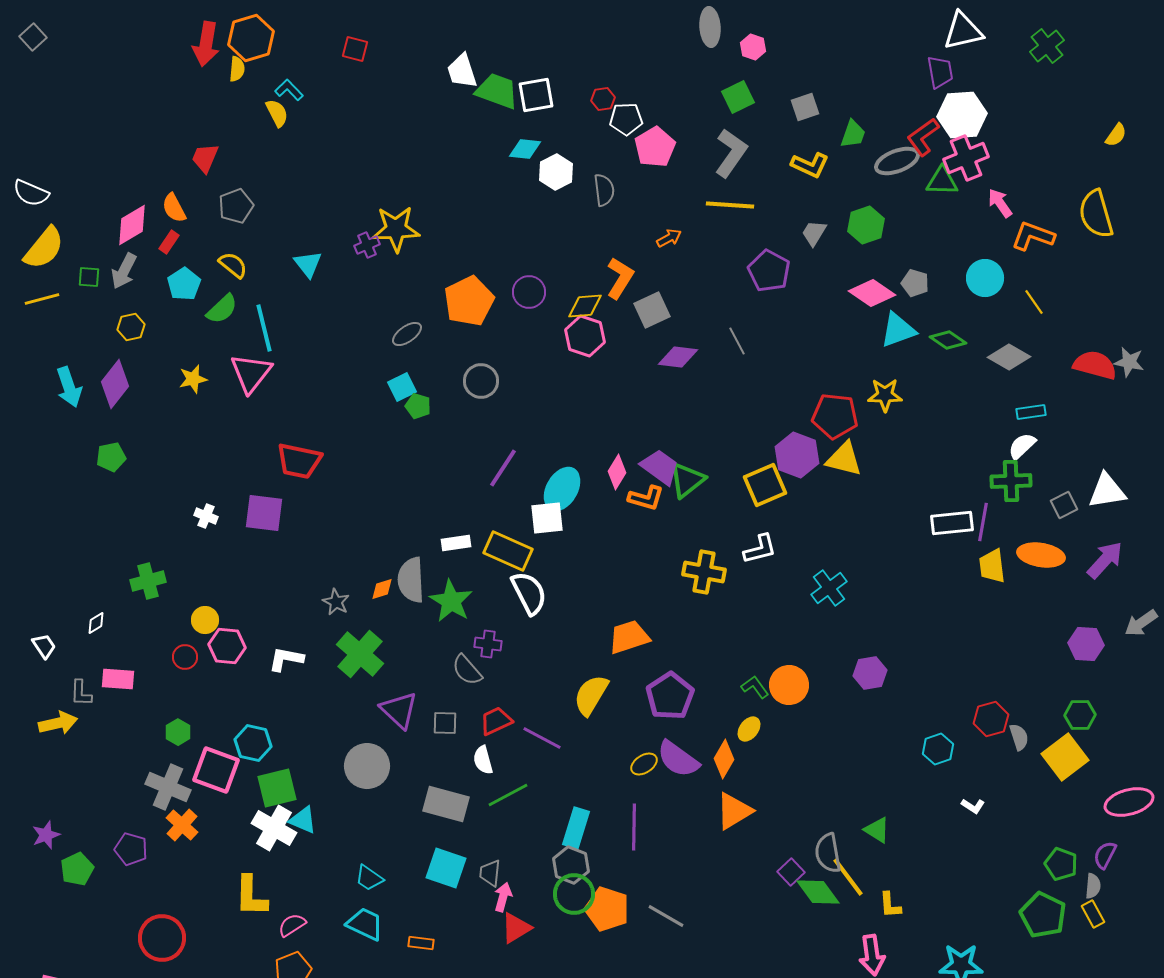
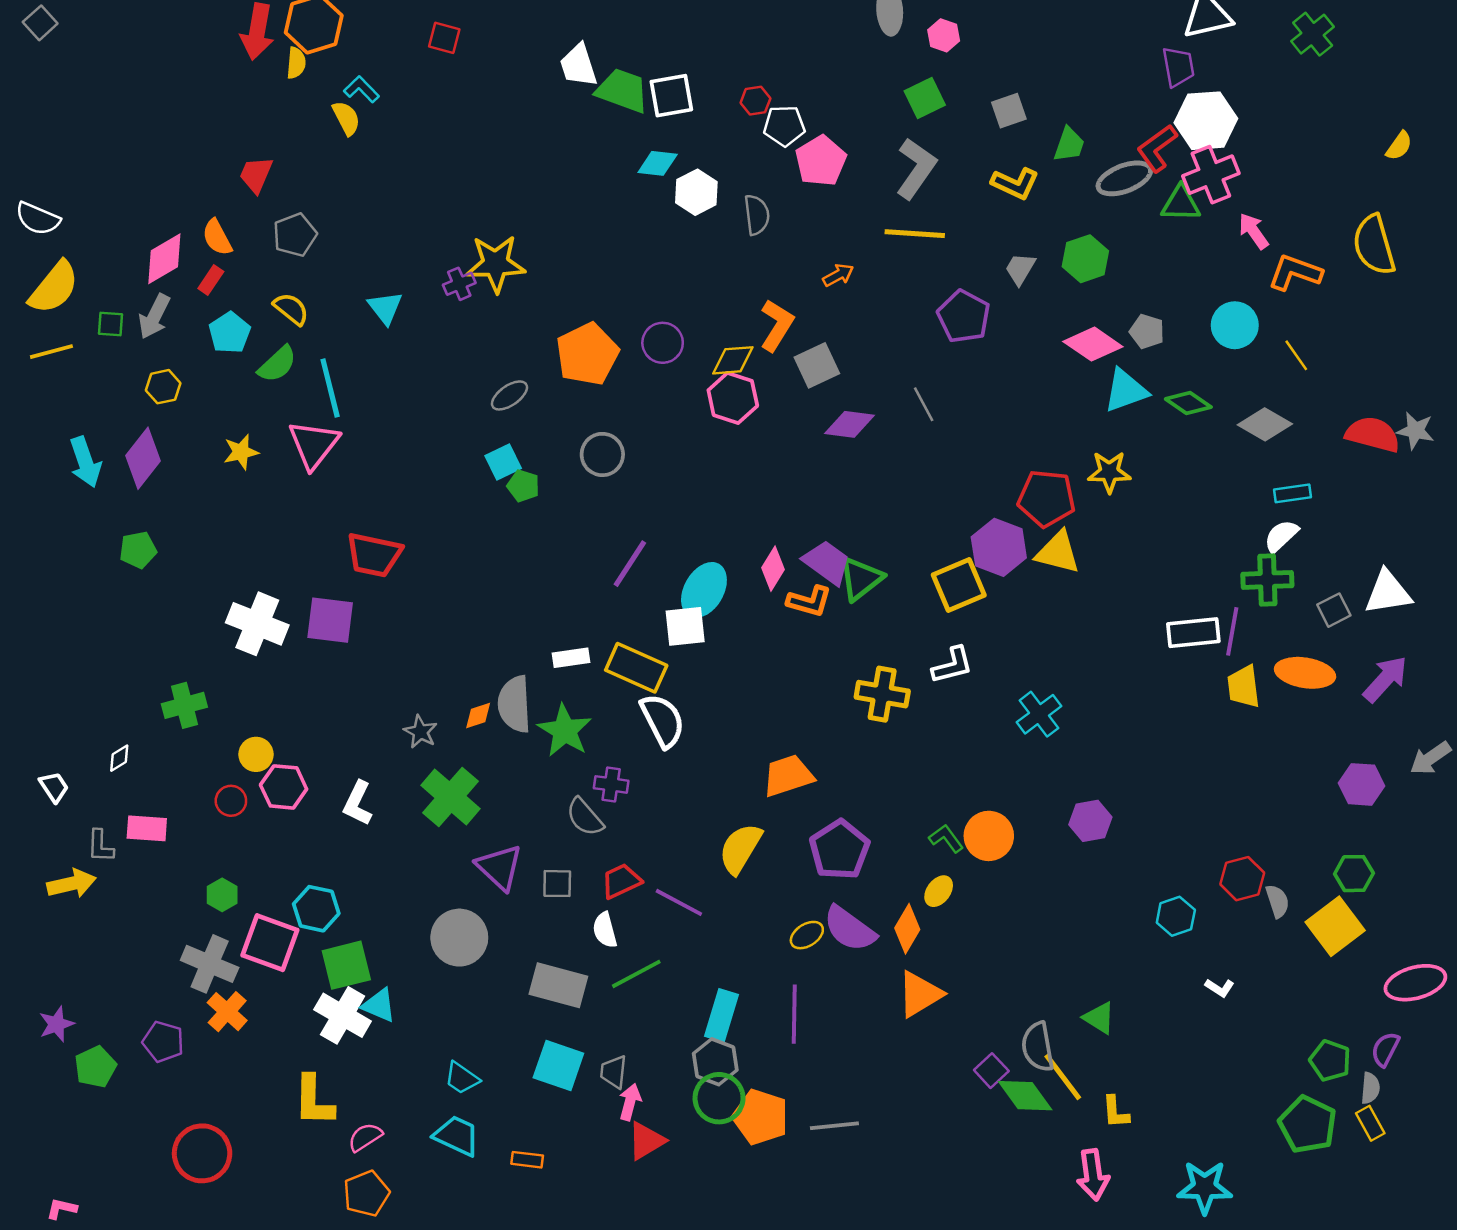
white cross: (206, 516) -> (257, 624), size x2.0
white L-shape: (286, 659) -> (358, 803), turned -75
gray line: (666, 916) -> (834, 1126), turned -36

